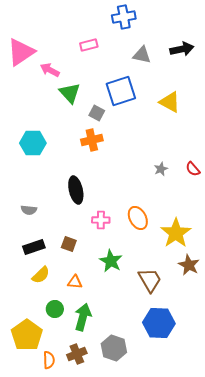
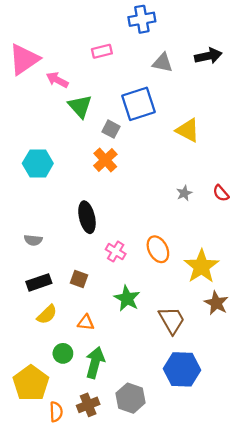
yellow triangle: (170, 102) -> (188, 130), moved
orange cross: (92, 140) -> (105, 160), turned -30
pink cross: (101, 220) -> (116, 252), turned 30

